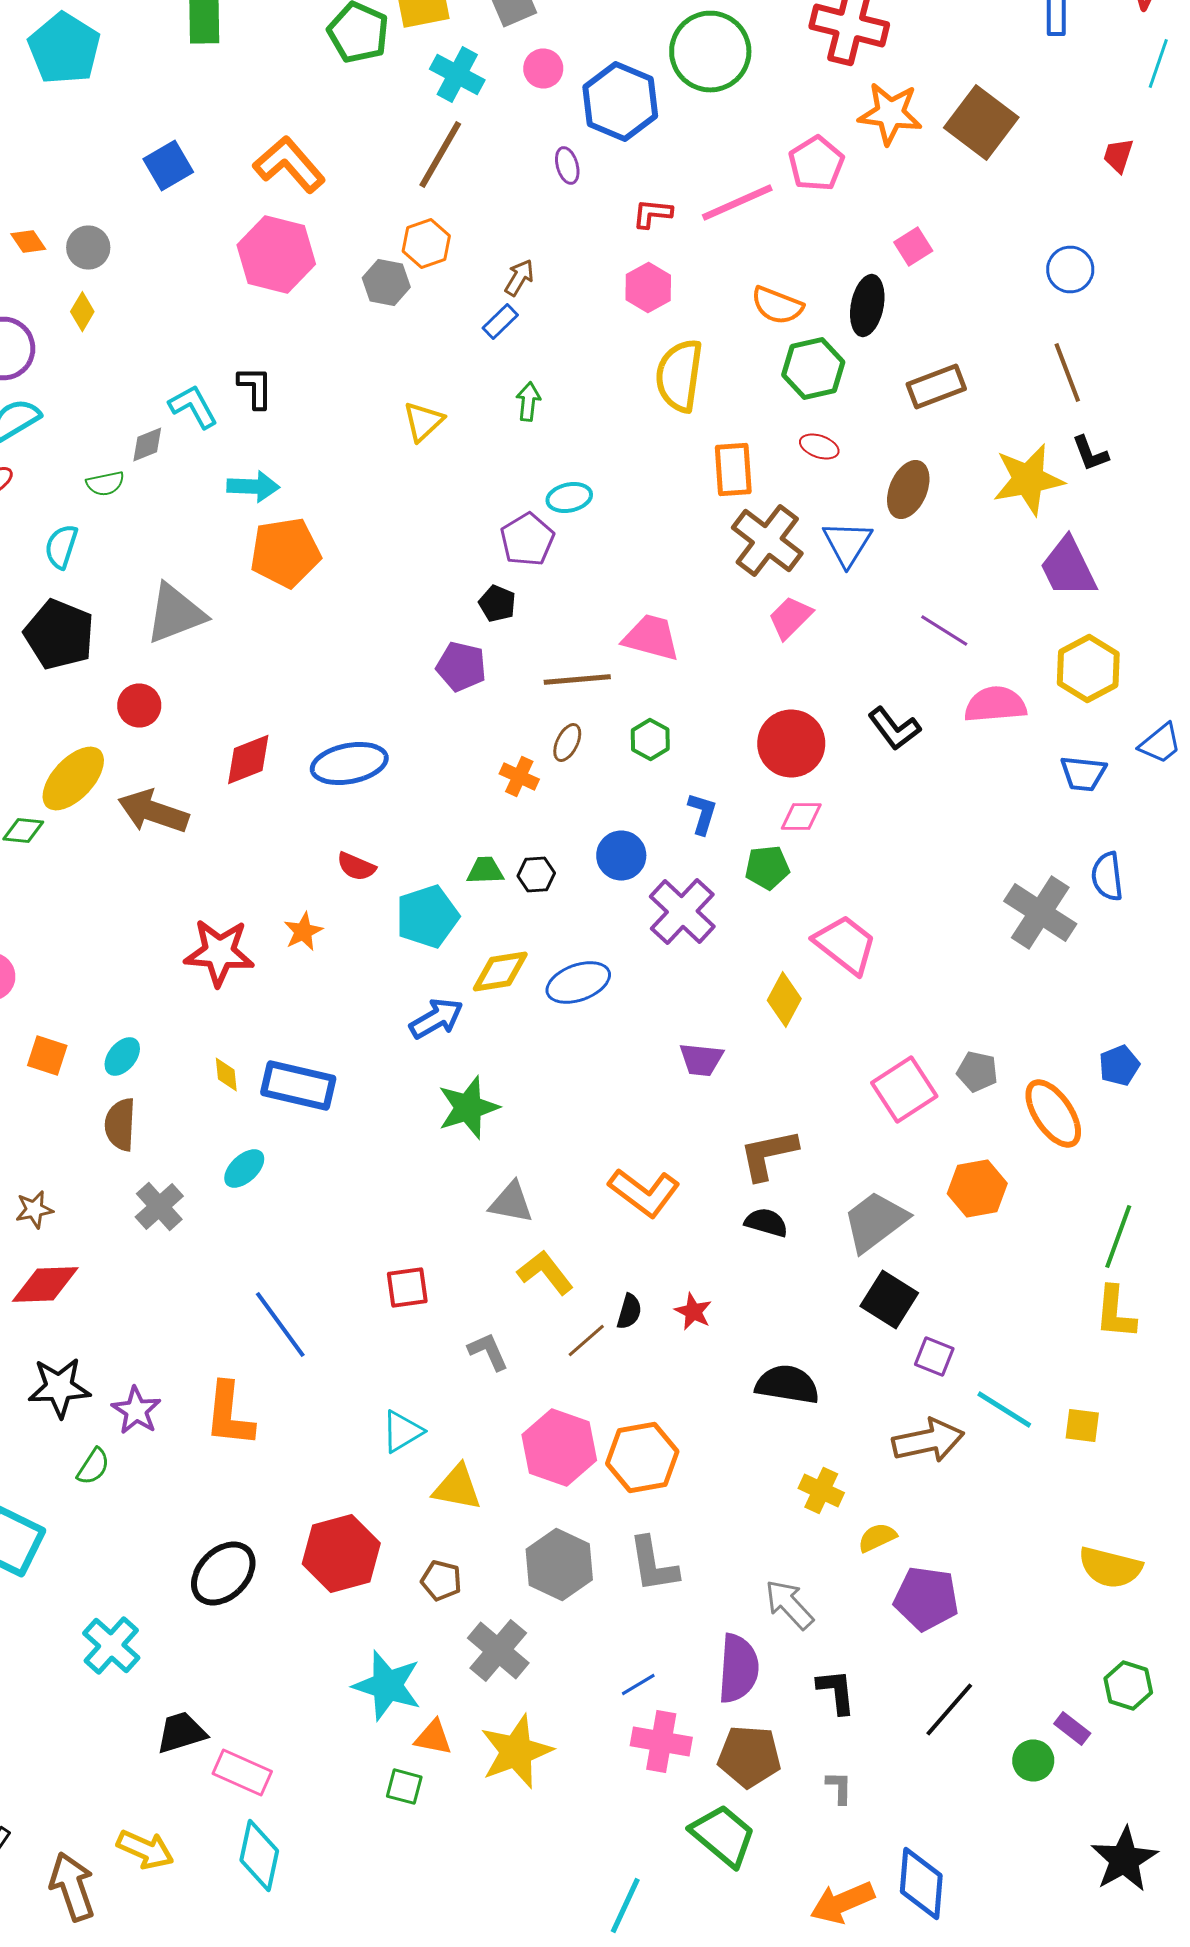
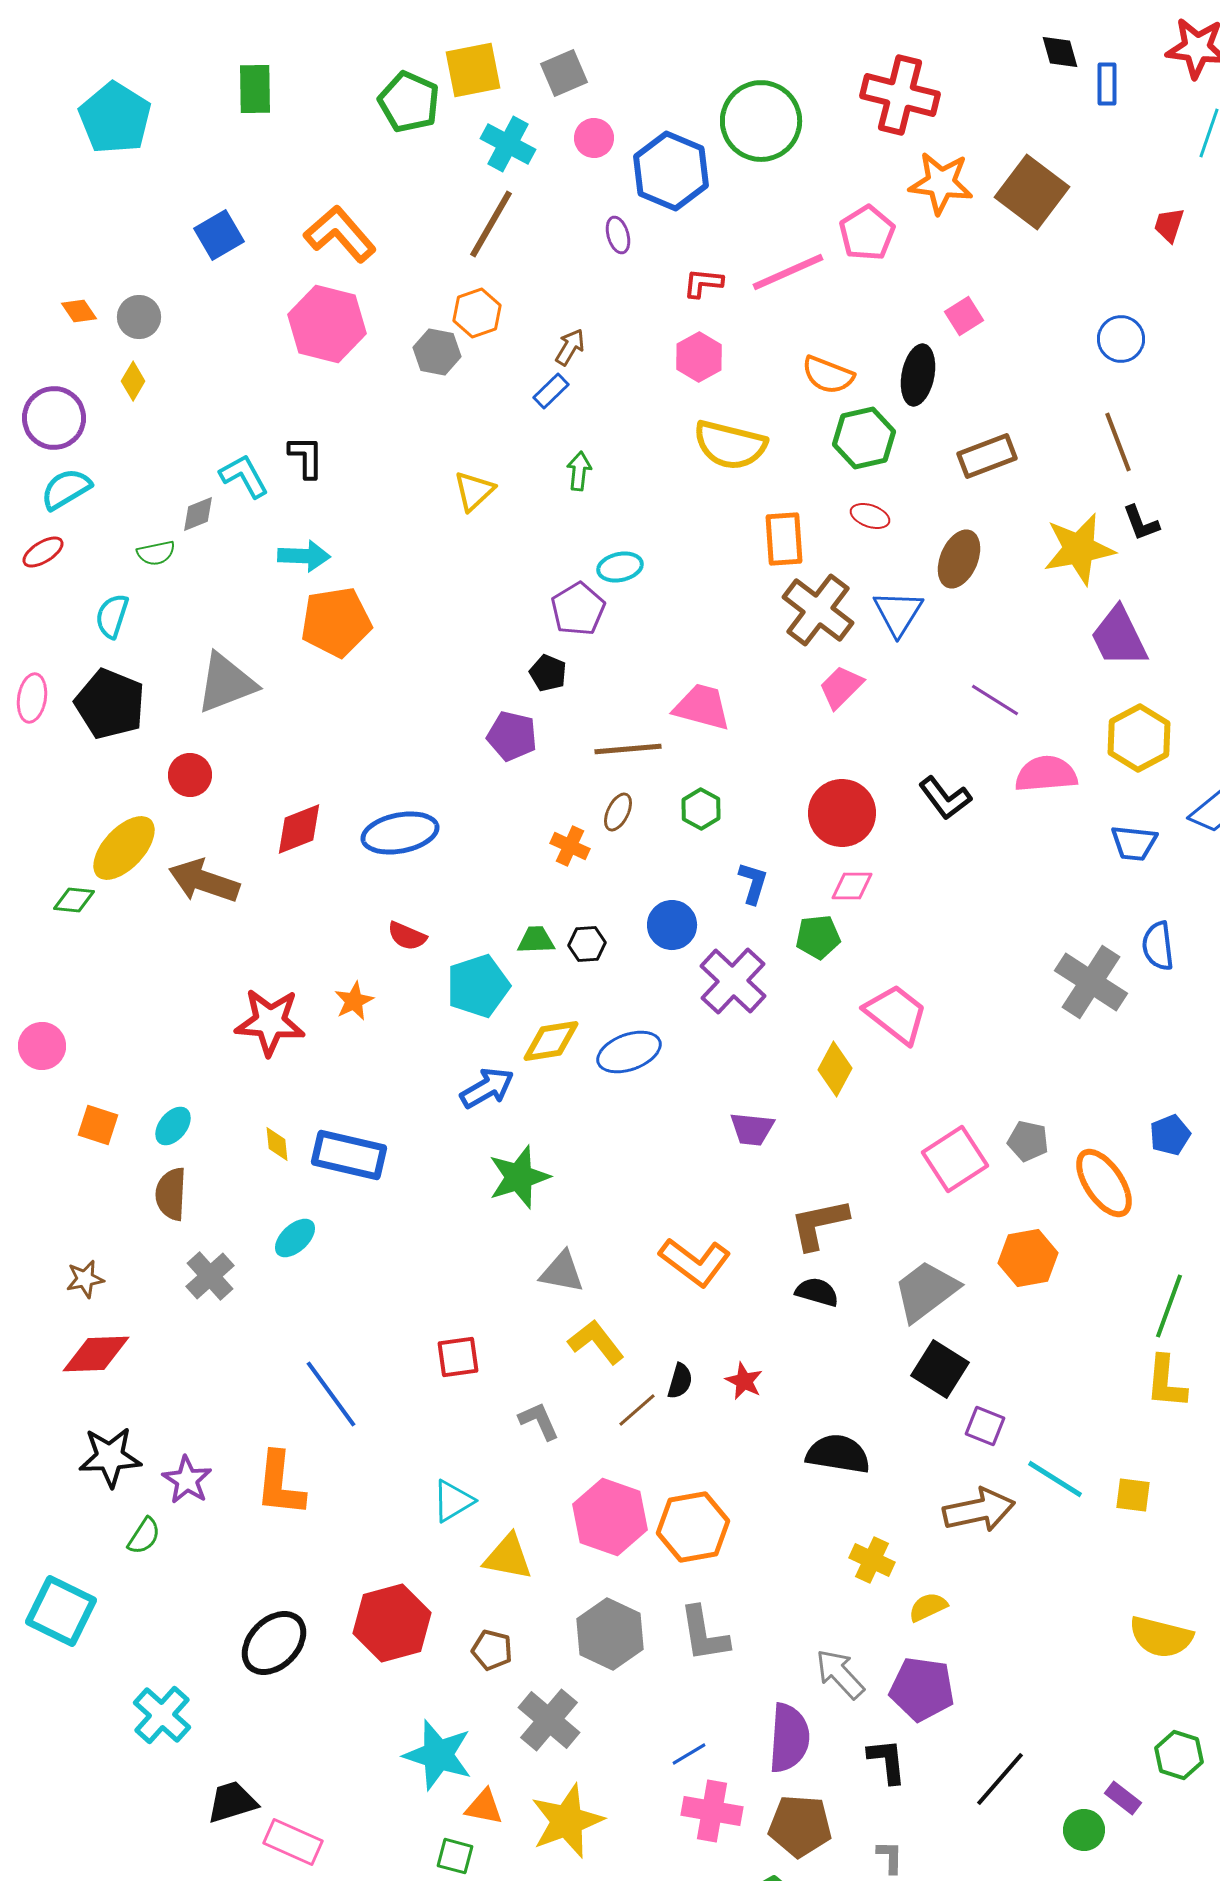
yellow semicircle: (679, 376) -> (730, 445), turned -84
purple pentagon: (926, 1598) -> (922, 1689), moved

